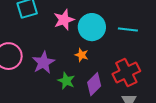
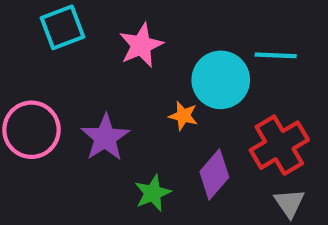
cyan circle: (92, 27) -> (221, 80), moved
green star: (66, 81) -> (153, 193), moved, turned 30

